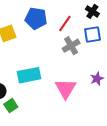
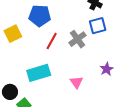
red line: (65, 23) -> (52, 41), moved
pink triangle: (66, 89) -> (76, 82), size x0.6

